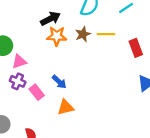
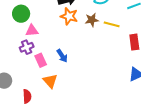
purple cross: (18, 81) -> (27, 47), turned 32
orange triangle: (66, 107) -> (50, 81), moved, turned 49

